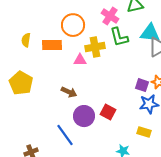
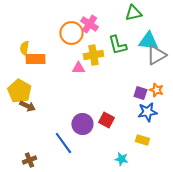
pink cross: (110, 16) -> (89, 24), moved
orange rectangle: (52, 45) -> (35, 59), moved
brown arrow: (69, 92) -> (27, 106), moved

